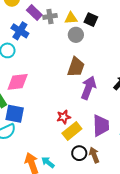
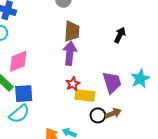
purple arrow: (88, 88) -> (70, 53), moved
yellow rectangle: (72, 131) -> (85, 96), turned 60
brown arrow: (94, 155) -> (113, 113), turned 105

